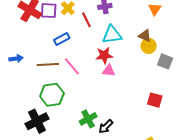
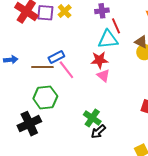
red line: (86, 20) -> (116, 26), moved
blue rectangle: (62, 39) -> (56, 57), moved
pink triangle: (109, 71) -> (103, 75), turned 32
green cross: (88, 119) -> (92, 118), moved, turned -30

